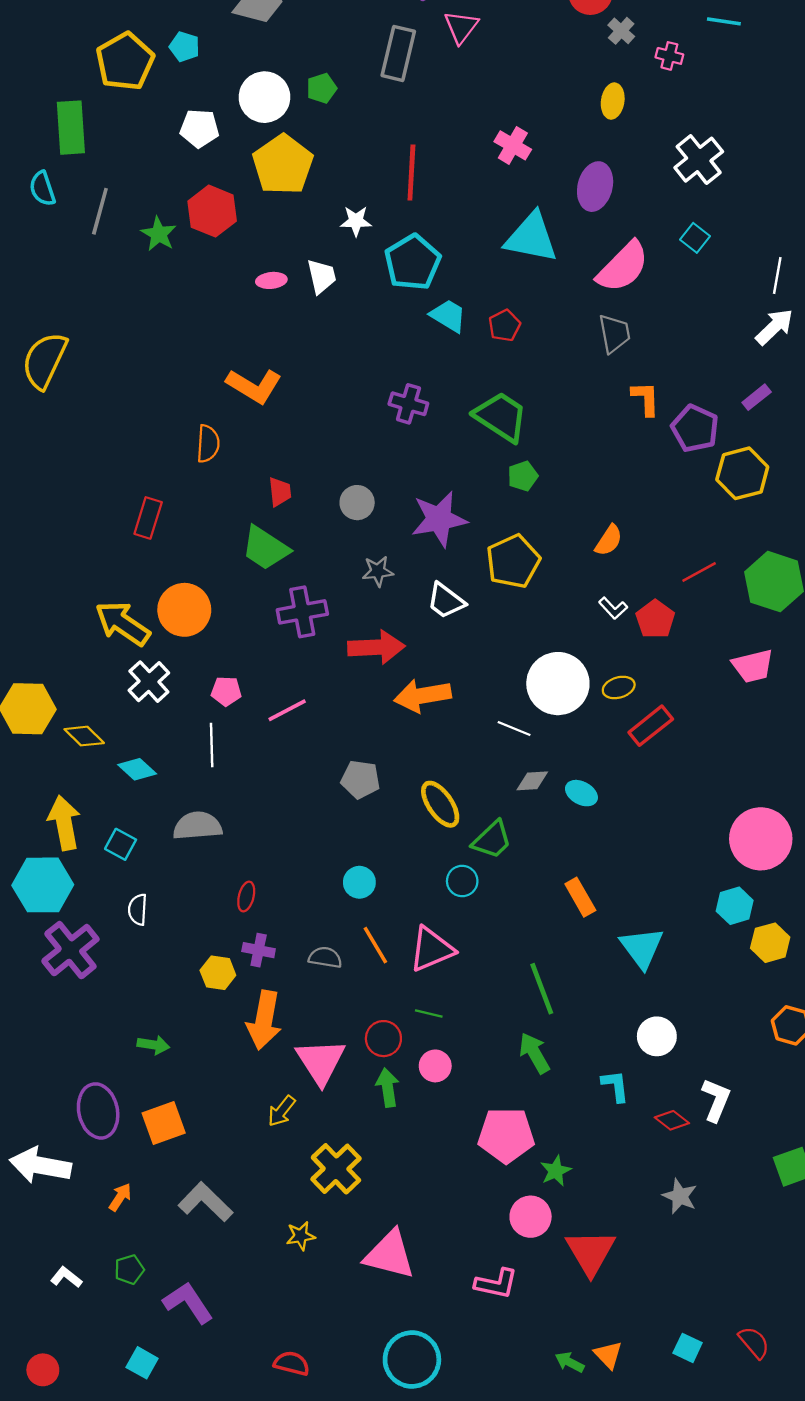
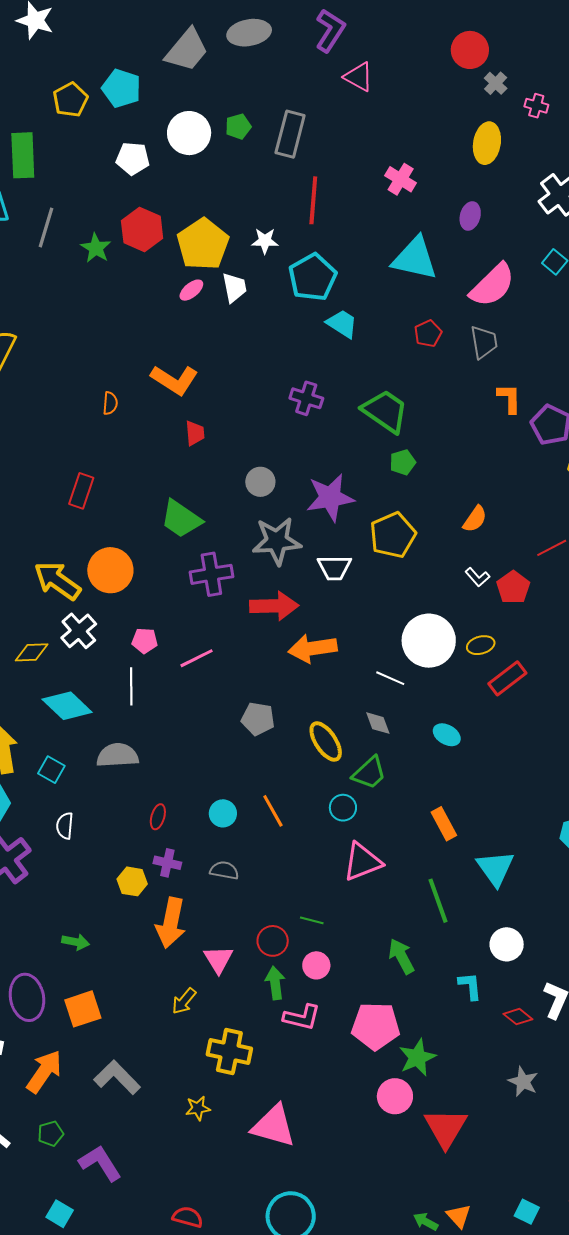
pink triangle: (461, 27) -> (359, 77), turned -40
cyan pentagon: (184, 47) -> (121, 88), size x1.5
gray rectangle: (398, 53) -> (290, 134), moved
yellow pentagon: (125, 61) -> (70, 100), size x0.7
yellow ellipse: (613, 101) -> (487, 143), size x1.4
yellow pentagon: (283, 165) -> (203, 244), moved
purple ellipse: (595, 187) -> (470, 216), size x0.7
pink ellipse: (271, 280) -> (191, 290), turned -35
red pentagon: (504, 326) -> (428, 334), moved
orange semicircle: (208, 444) -> (110, 403), moved, size x0.7
red trapezoid: (280, 492) -> (195, 433), moved
gray star: (378, 571) -> (277, 541), size x1.8
white trapezoid: (446, 601) -> (334, 568), turned -39
yellow diamond: (84, 736) -> (32, 652), moved, turned -48
cyan diamond: (137, 769) -> (67, 706), size x1.5
gray diamond: (532, 781) -> (378, 723), moved, turned 72
cyan circle: (359, 882) -> (223, 813), moved
orange line: (375, 945) -> (273, 811), moved
pink triangle: (431, 949) -> (362, 862), moved
green line: (542, 989) -> (438, 901), moved
pink triangle: (321, 1062) -> (218, 959), size x0.7
yellow cross: (336, 1169) -> (229, 1051), turned -36
green star: (556, 1171) -> (417, 1057), size x1.4
orange arrow: (120, 1197) -> (44, 1072), size x1.8
pink L-shape: (496, 1284) -> (302, 1017), moved

